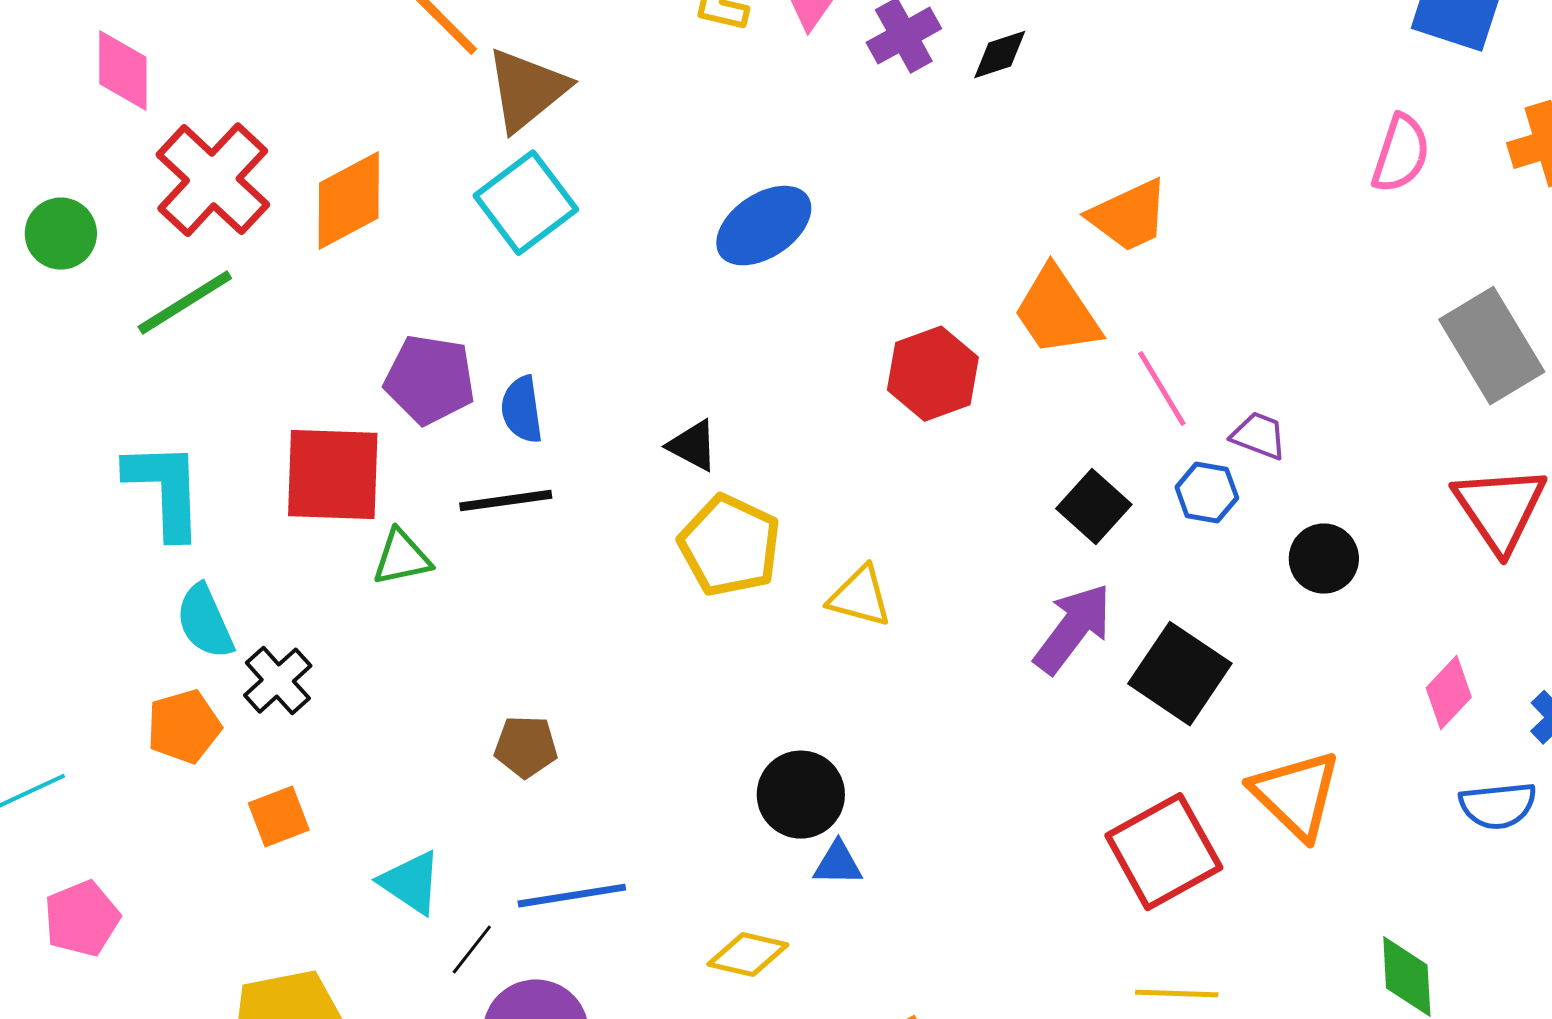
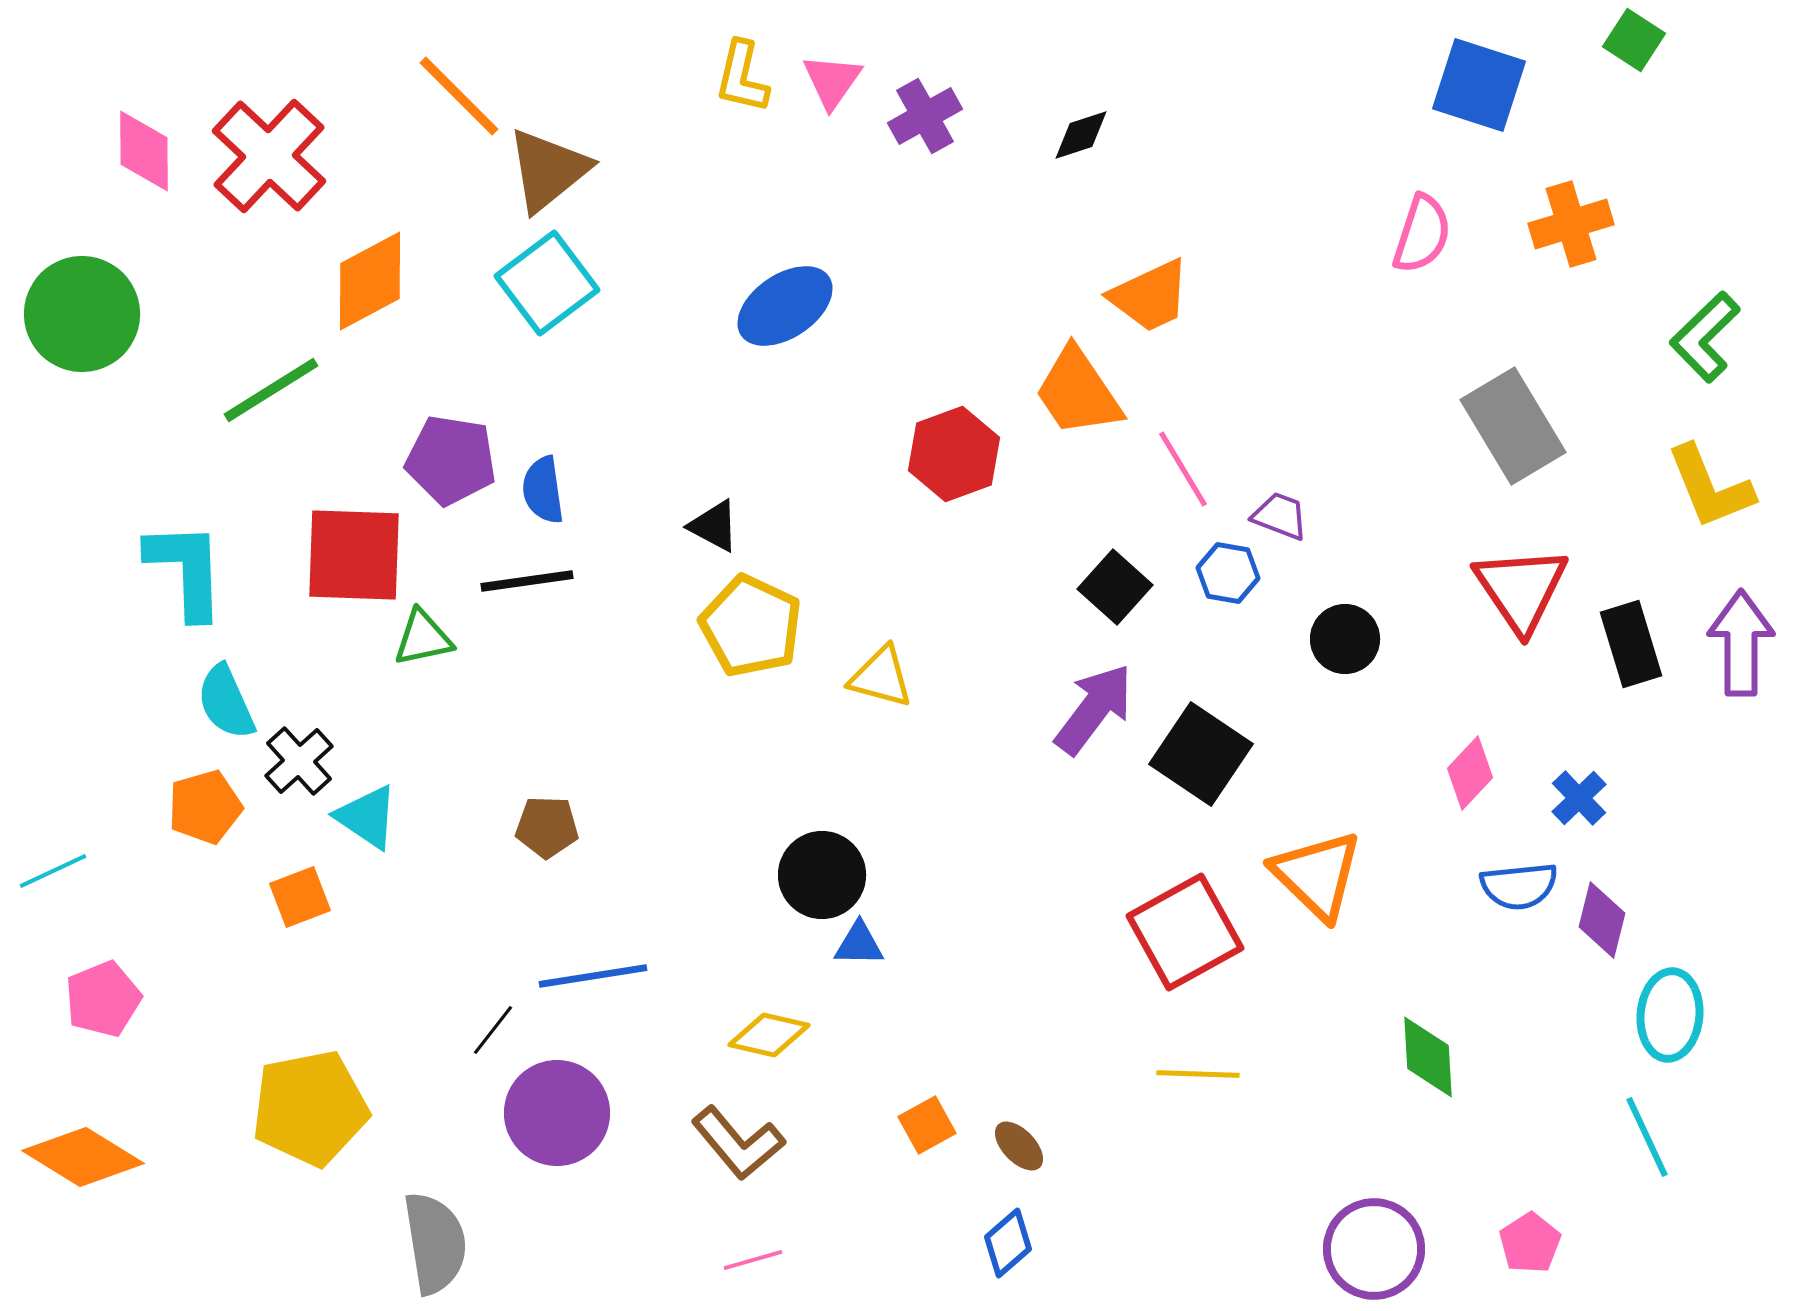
black diamond: (1000, 55) -> (1081, 135), moved
red cross: (213, 180) -> (269, 156), moved
green circle: (61, 234) -> (82, 314), size x1.6
green line: (185, 303) -> (271, 390), moved
cyan triangle: (411, 883) -> (367, 817), moved

